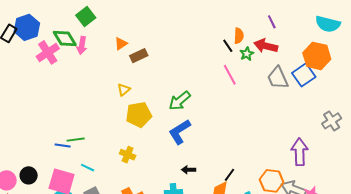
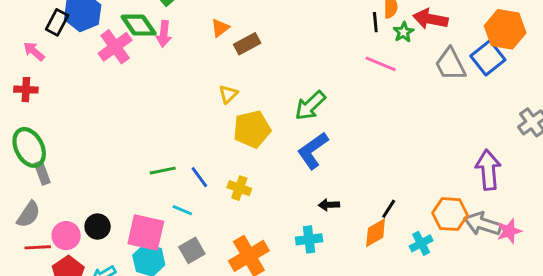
black line: (228, 46) -> (375, 22), turned 32
pink line: (230, 75) -> (381, 64), turned -35
blue line: (63, 145) -> (199, 177), moved, turned 49

